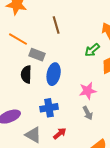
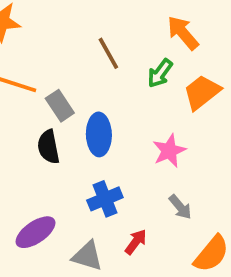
brown line: (56, 25) -> (108, 53), moved
gray rectangle: (37, 55) -> (60, 106), turned 49
gray arrow: (88, 113) -> (180, 207), moved

